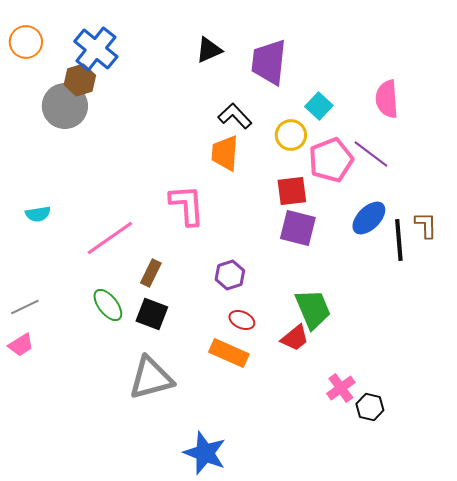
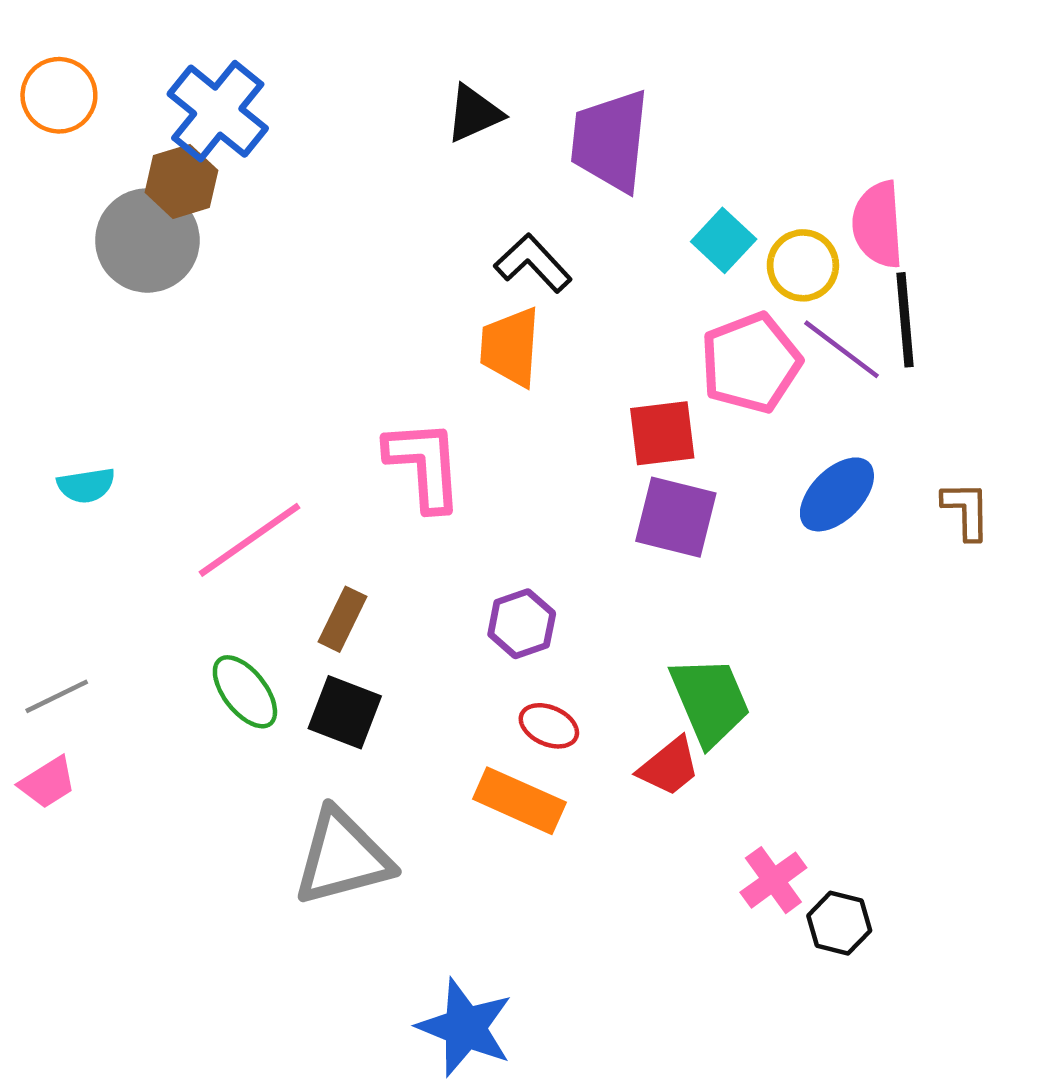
yellow circle: (291, 135) -> (803, 265), moved
black line: (399, 240) -> (905, 320), moved

